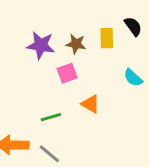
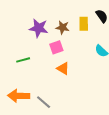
orange triangle: (90, 104) -> (63, 68), moved
green line: (51, 117) -> (23, 60), moved

